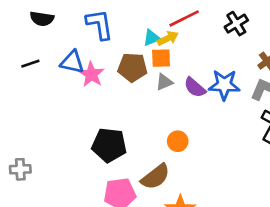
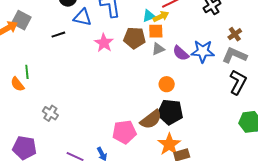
blue triangle: (72, 62) -> (82, 17), moved
orange circle: (178, 141) -> (167, 84), moved
black pentagon: (109, 145) -> (170, 112), moved
gray cross: (20, 169) -> (50, 113), turned 35

